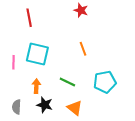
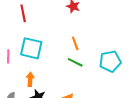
green line: (67, 82) -> (75, 62), moved
cyan pentagon: (105, 82) -> (110, 61), moved

